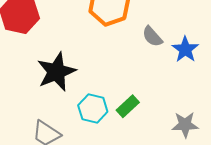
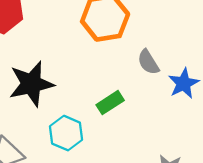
green rectangle: (128, 106) -> (110, 103), moved

